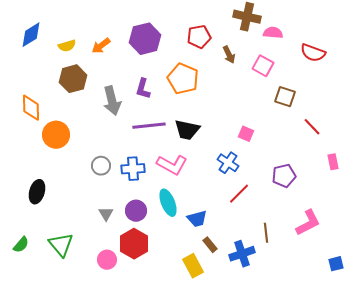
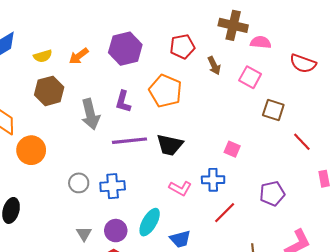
blue cross: (228, 163) -> (213, 180), turned -35
pink L-shape: (172, 165) -> (180, 188), moved, size x0.7
cyan ellipse: (168, 203) -> (150, 222), turned 52

